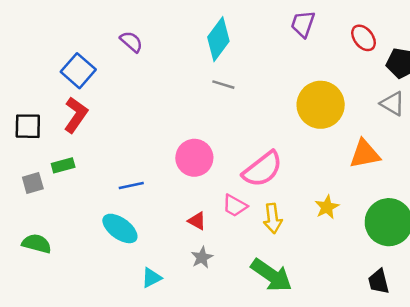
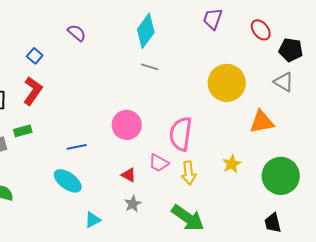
blue square: (78, 71) -> (35, 56), size x0.6
pink semicircle: (263, 169) -> (181, 134), turned 136

